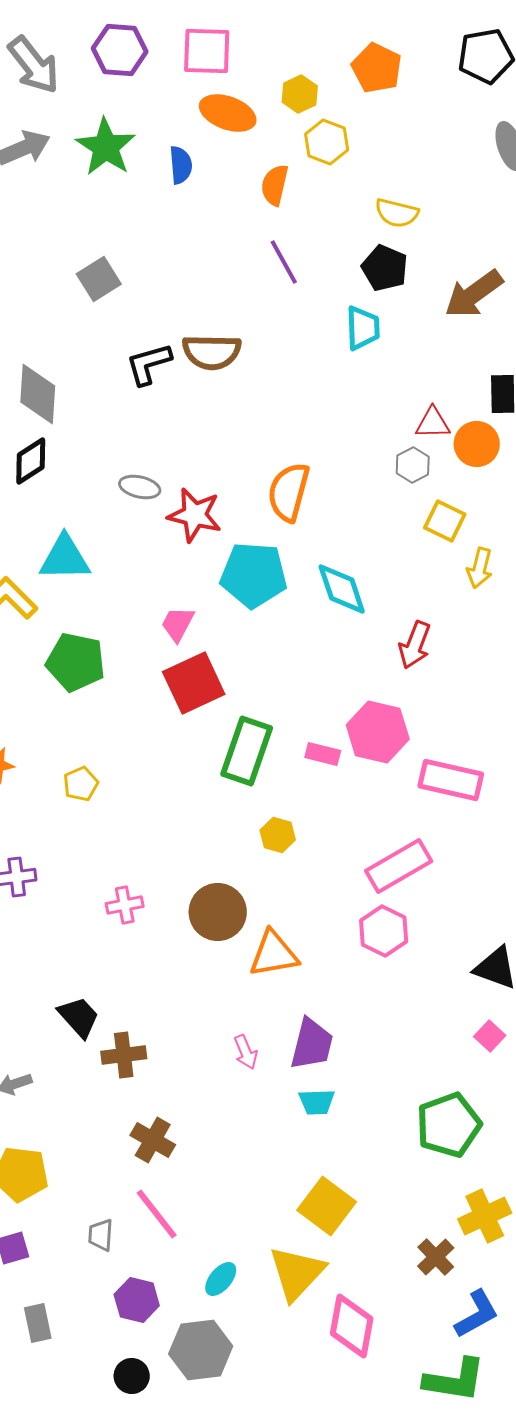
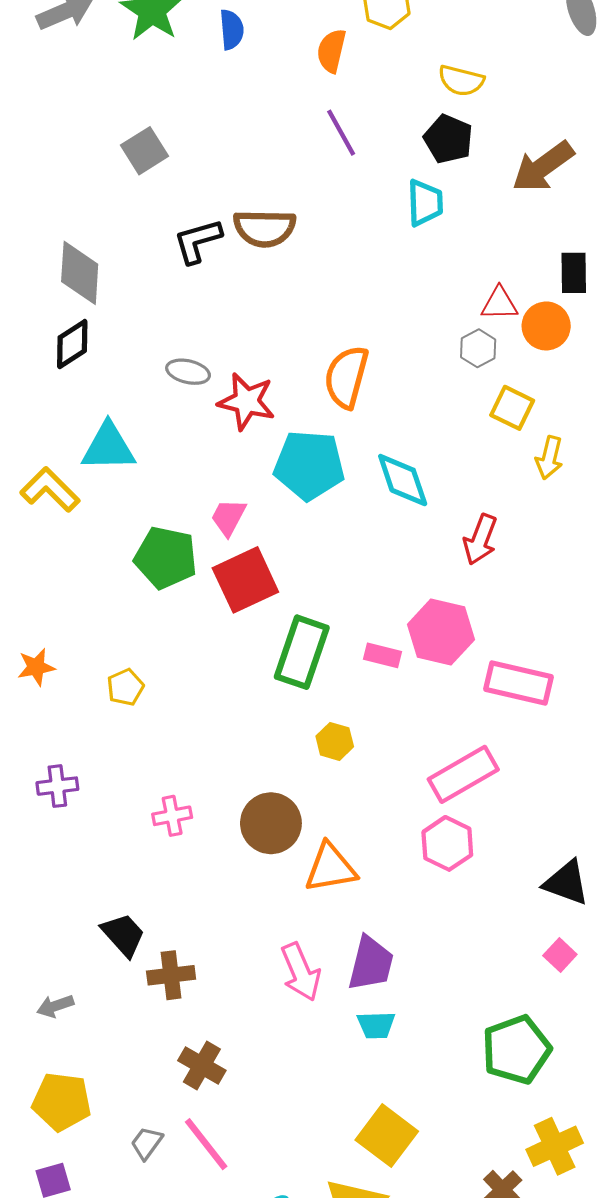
green pentagon: (76, 662) -> (166, 558), moved
pink arrow: (246, 1052) -> (301, 972), size x1.6
gray trapezoid: (101, 1235) -> (147, 1143), moved, turned 32

